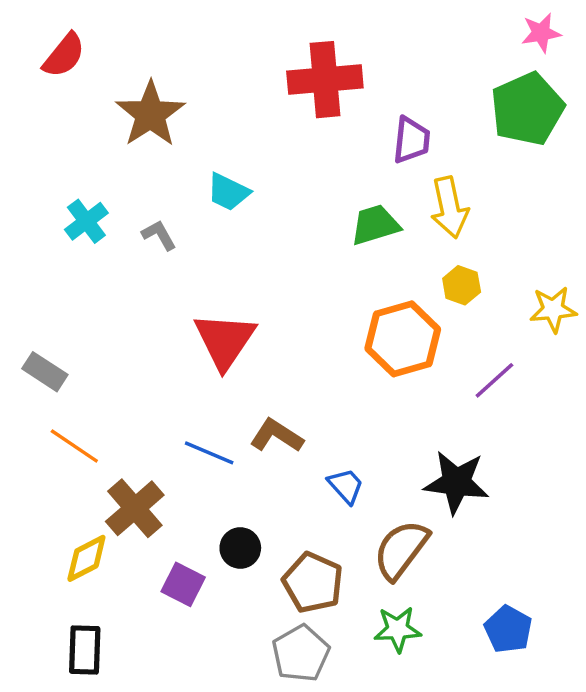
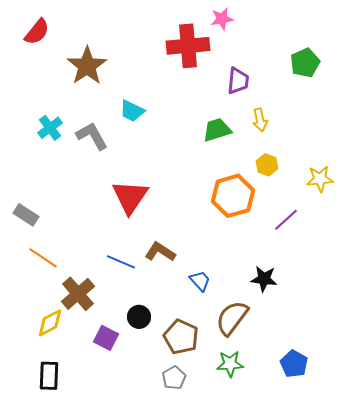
pink star: (541, 33) -> (222, 19), moved
green pentagon: (527, 109) -> (305, 63), size x0.7
yellow arrow: (449, 207) -> (260, 120), size x0.7
gray L-shape: (159, 235) -> (92, 136), size x1.6
black star: (456, 482) -> (264, 279), size x0.7
gray pentagon: (301, 653) -> (174, 378), size x0.7

